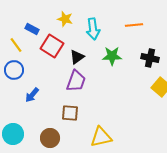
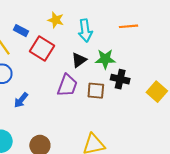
black triangle: (77, 57) -> (79, 60), moved
black cross: (150, 58) -> (120, 79), moved
brown square: (70, 113) -> (96, 91), moved

